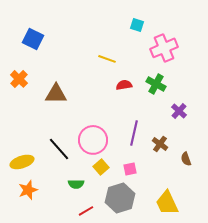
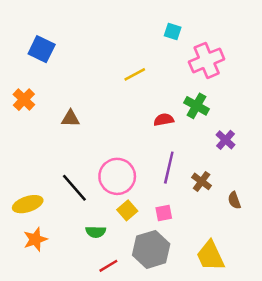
yellow line: (107, 59) -> (135, 74), turned -48
red semicircle: (124, 85) -> (164, 120), moved
brown triangle: (56, 94) -> (71, 118), size x0.7

